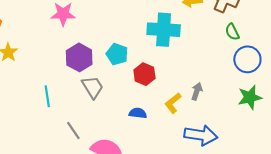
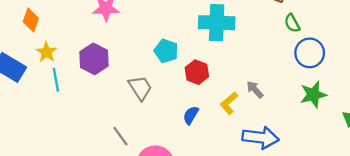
purple hexagon: (79, 57) -> (94, 59), moved
gray arrow: (197, 91) -> (255, 89), turned -60
cyan line: (47, 96) -> (56, 80), moved
blue semicircle: (138, 113) -> (191, 115), turned -66

